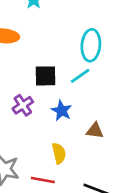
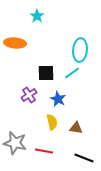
brown triangle: (95, 131) -> (76, 128), moved
yellow semicircle: (59, 153) -> (52, 122), moved

